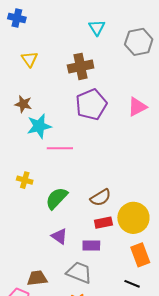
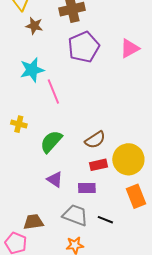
brown star: (23, 104) -> (34, 26), moved
pink line: (60, 148) -> (53, 91), turned 70
black line: (132, 284) -> (105, 220), moved

